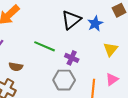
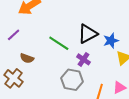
black triangle: (71, 20) -> (88, 34), moved
blue star: (95, 24) -> (111, 41), moved

